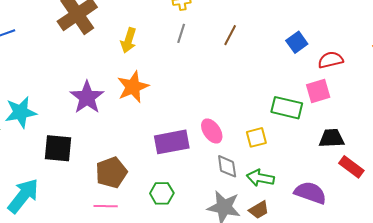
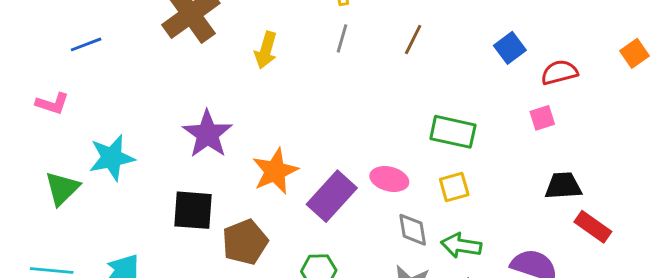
orange star: (133, 87) -> (275, 171), moved
pink square: (318, 91) -> (542, 118), size x0.7
green rectangle: (287, 108) -> (453, 132), moved
pink ellipse: (212, 131) -> (389, 179), turned -40
purple rectangle: (172, 142) -> (332, 196), turned -36
black square: (58, 148) -> (193, 210), moved

